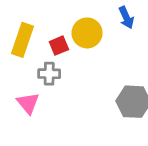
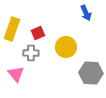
yellow circle: (87, 33) -> (66, 47), moved

